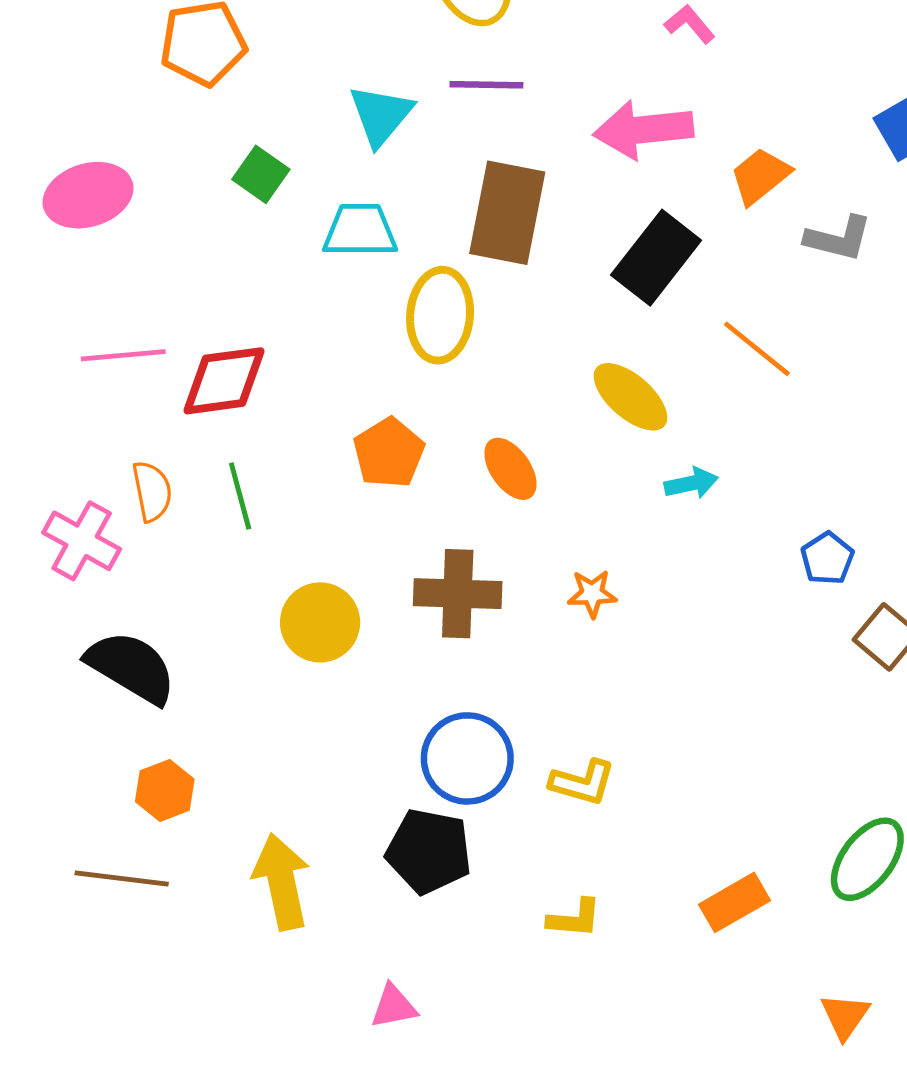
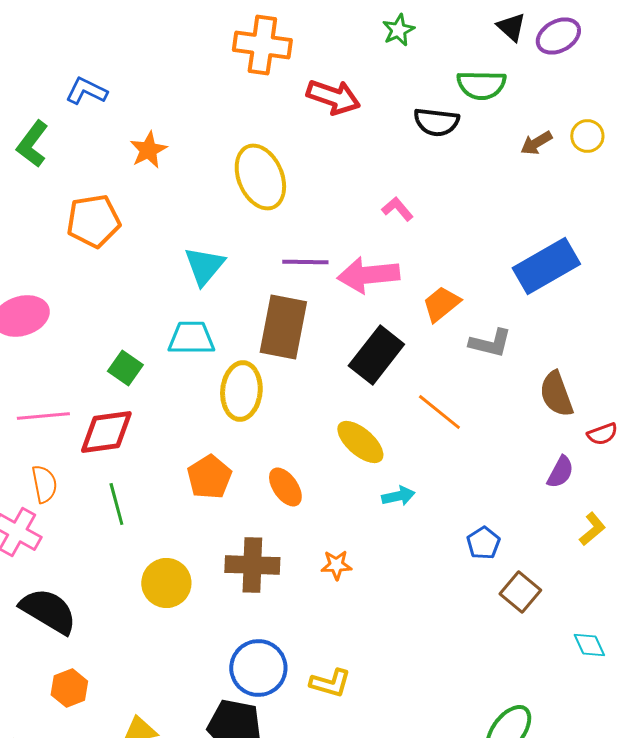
purple line: (486, 85) -> (305, 262), moved
green square: (261, 174) -> (125, 368), moved
orange semicircle: (152, 491) -> (44, 484), moved

